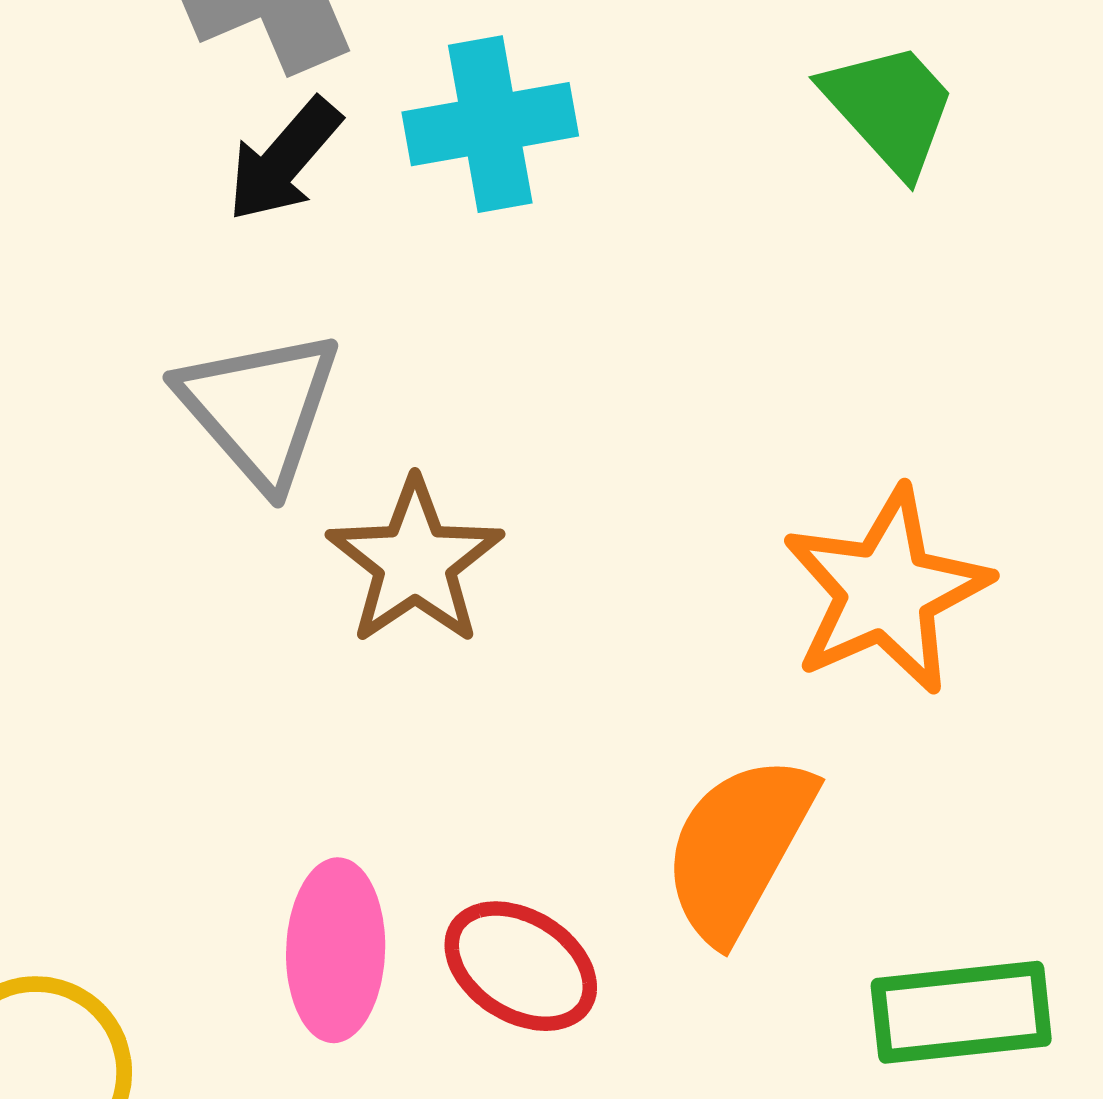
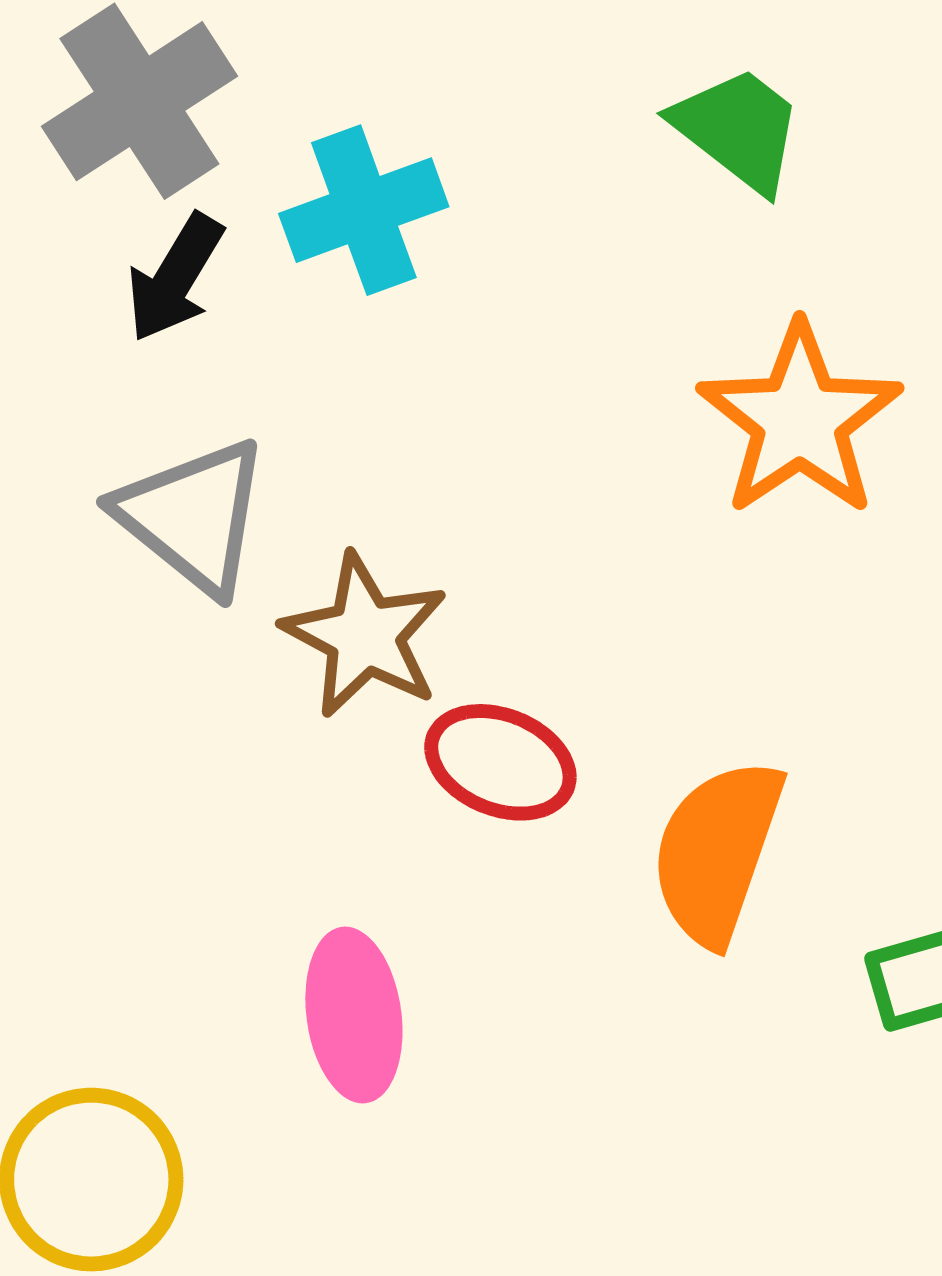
orange star: (886, 591) -> (800, 420), moved
red ellipse: (521, 966) -> (500, 762), moved

